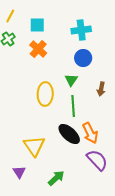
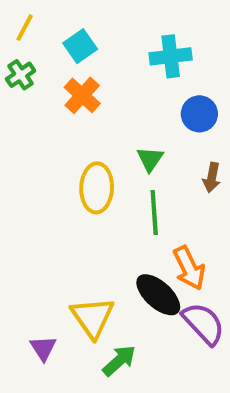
cyan square: (37, 25) -> (80, 46), turned -35
blue circle: (83, 58) -> (199, 114), moved
black ellipse: (69, 134) -> (158, 295), moved
yellow triangle: (34, 146) -> (92, 317), moved

